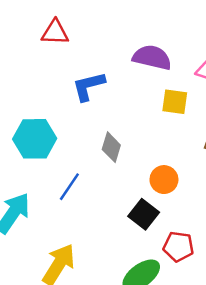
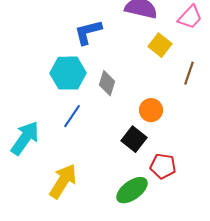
yellow square: (175, 102) -> (160, 45), turned 30
cyan hexagon: (35, 139) -> (68, 73), moved

